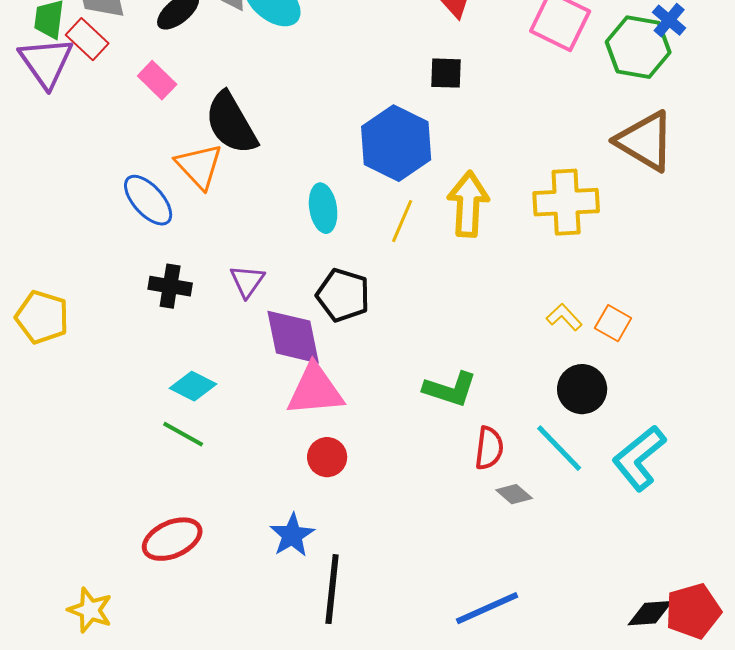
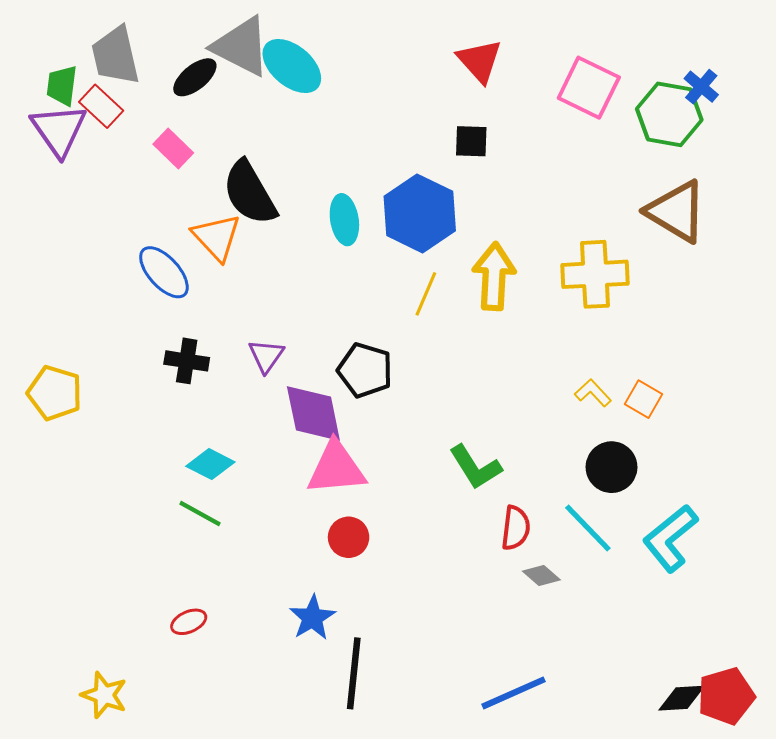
cyan ellipse: (323, 208) -> (344, 220), moved
green L-shape: (450, 389) -> (475, 467), turned 40
red ellipse: (172, 539) -> (189, 622), size x0.6

